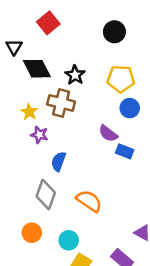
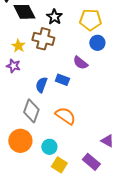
purple star: (39, 135) -> (13, 66), moved
blue rectangle: (125, 151) -> (62, 80), moved
orange circle: (32, 233) -> (20, 141), size x1.5

